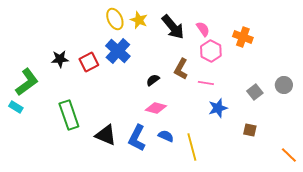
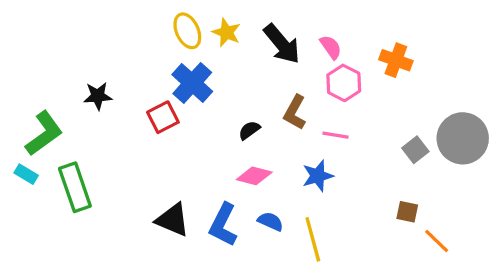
red square: (89, 62) -> (163, 117), moved
gray circle: (284, 85) -> (463, 138), size x1.8
blue star: (218, 108) -> (318, 176), moved
green rectangle: (69, 115) -> (75, 187), moved
orange line: (289, 155) -> (437, 241), moved

